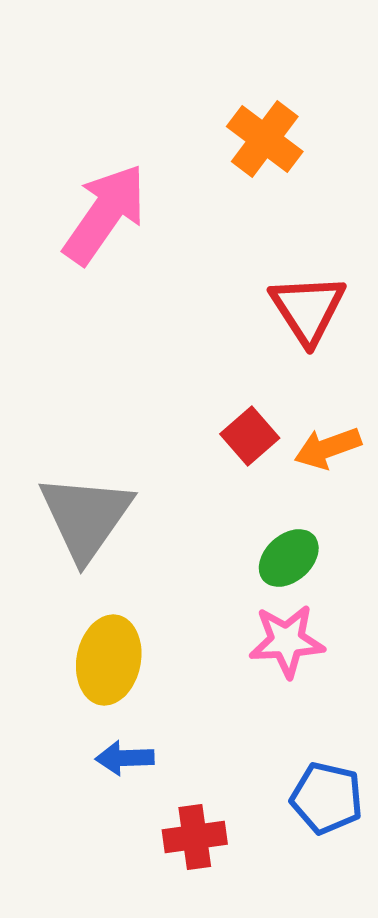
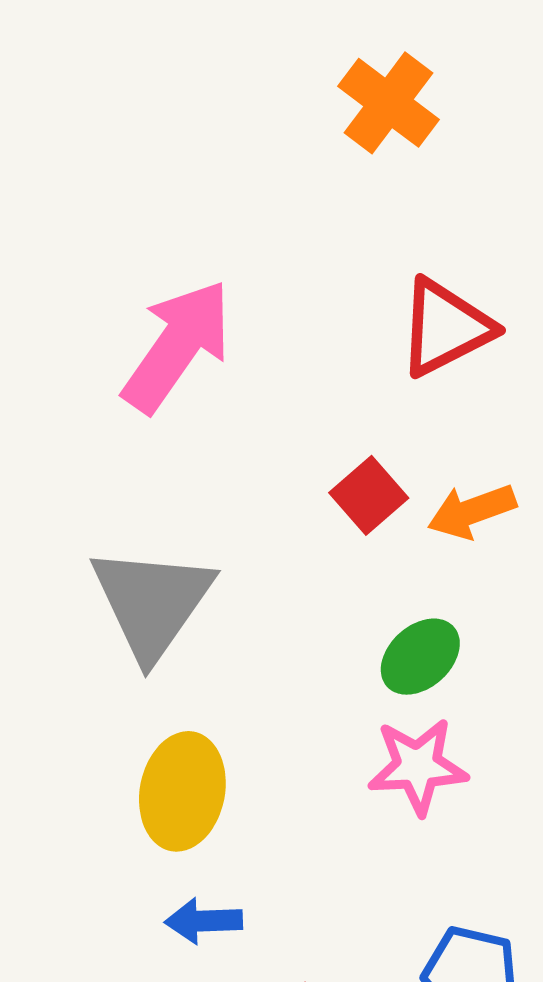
pink arrow: (105, 214) -> (177, 346), moved
red triangle: (308, 309) -> (445, 328), turned 36

